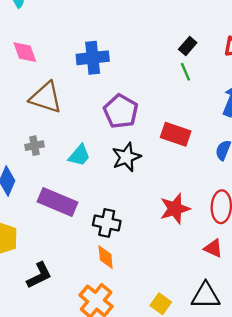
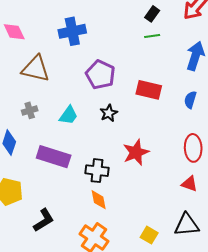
green line: (185, 72) -> (152, 36), turned -70
black star: (126, 157) -> (109, 113), size x0.7
red star: (175, 209) -> (136, 152), moved

